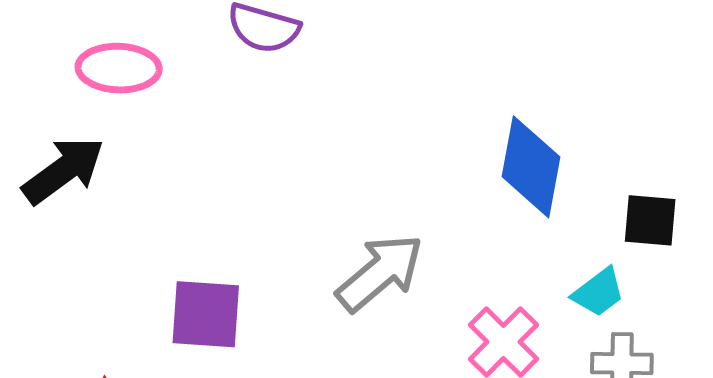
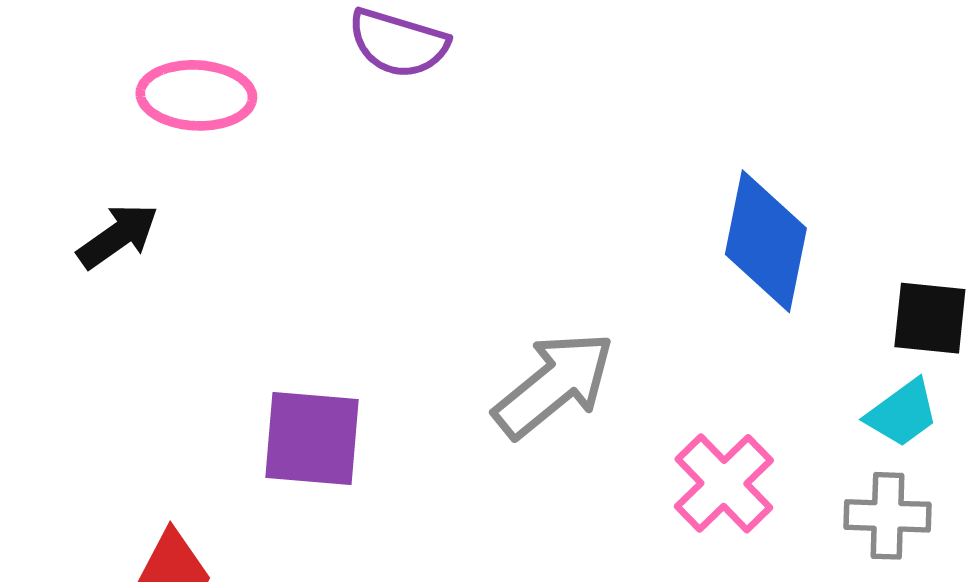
black arrow: (63, 170) -> (118, 236), size x0.7
cyan trapezoid: (598, 292) -> (902, 413), moved

